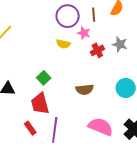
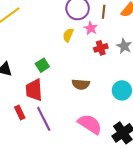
yellow semicircle: (63, 44) -> (68, 35), turned 88
purple line: (55, 130) -> (44, 119), turned -45

